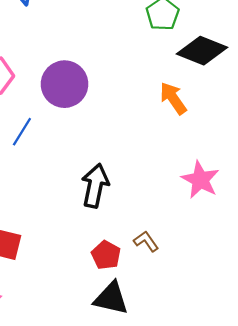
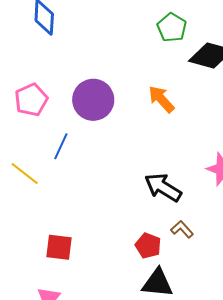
orange arrow: (173, 98) -> (161, 99), moved
black arrow: (95, 186) -> (163, 187), moved, turned -63

